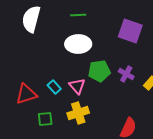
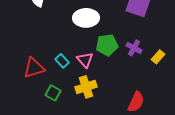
green square: (45, 119) -> (53, 93), turned 35

